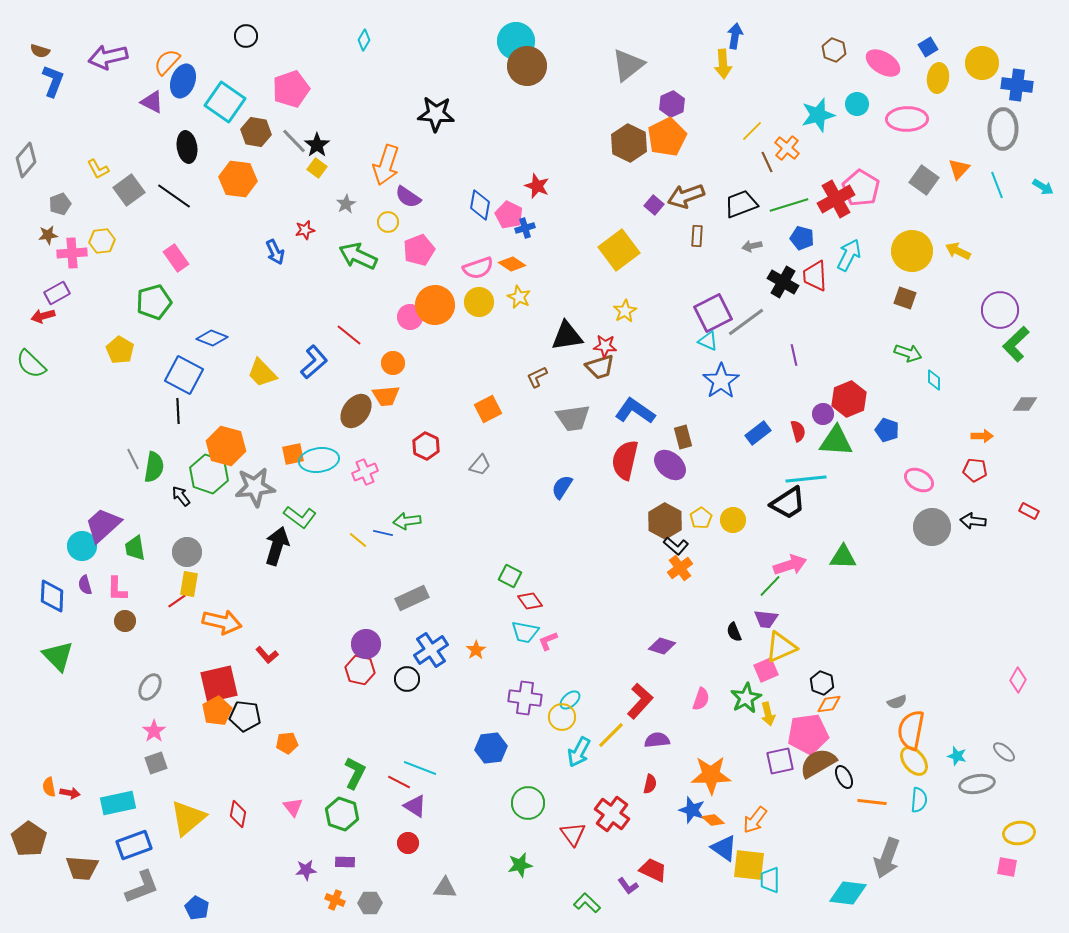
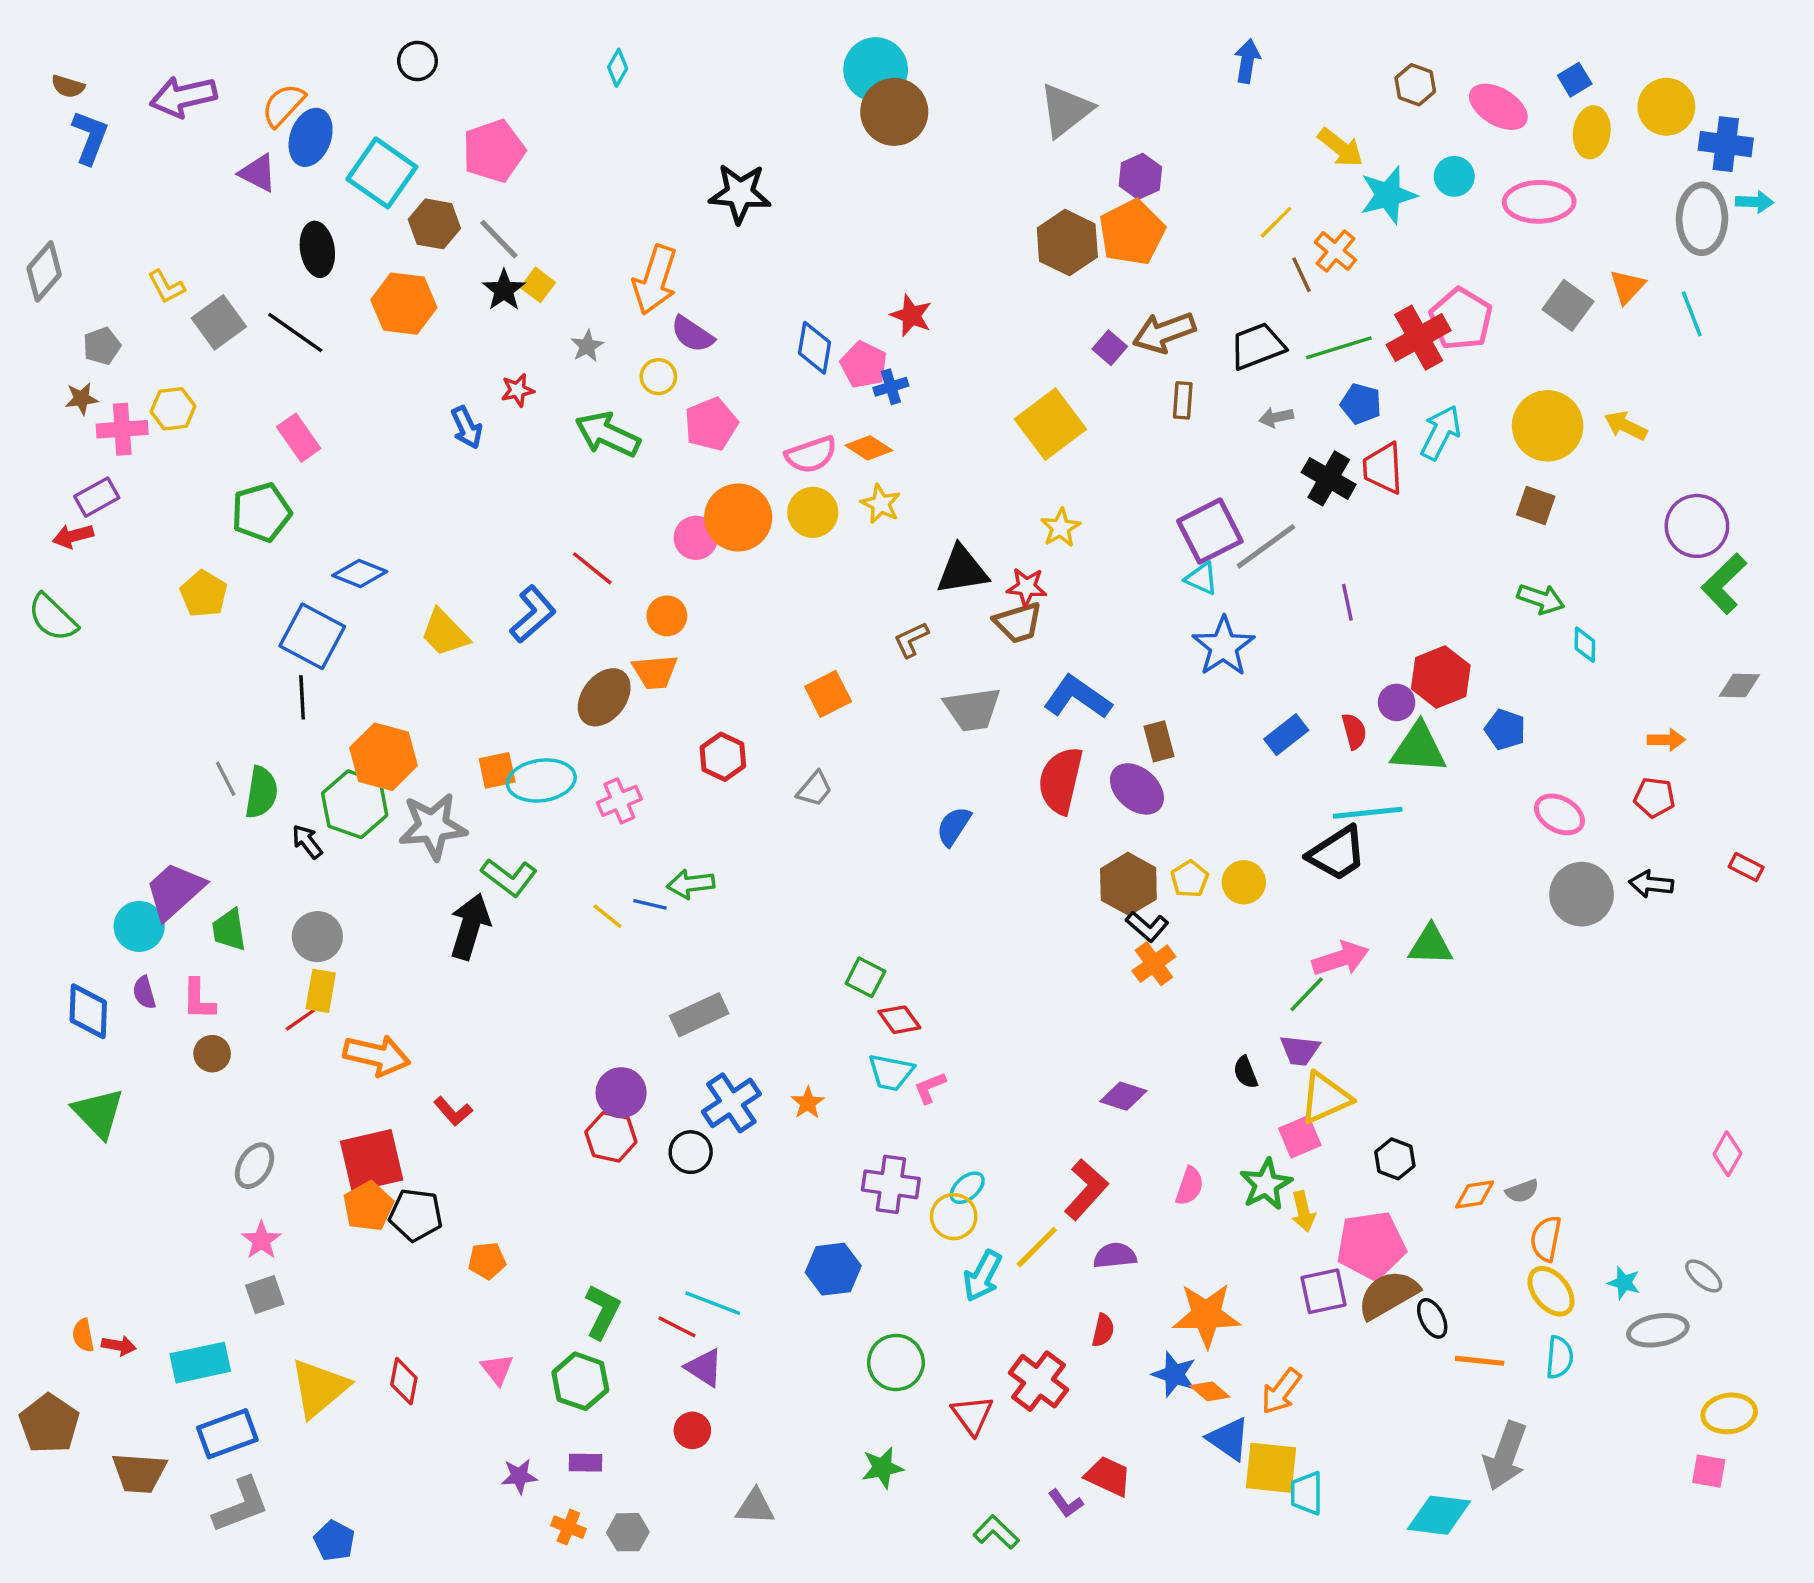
yellow arrow: (723, 64) -> (1341, 148), moved, turned -48
black star: (317, 145) -> (504, 290), moved
cyan arrow: (1043, 187) -> (1755, 202), moved, turned -30
orange diamond: (829, 704) -> (1475, 1195), moved
orange semicircle: (911, 730) -> (1546, 1239), size x0.7

